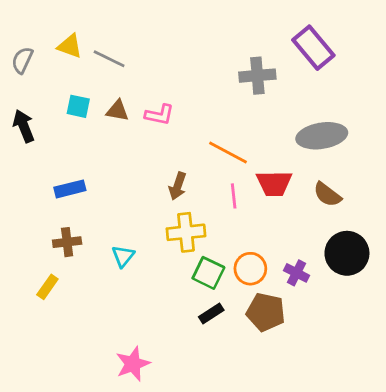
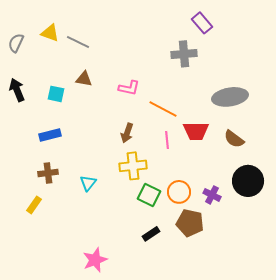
purple rectangle: (313, 48) -> (202, 23), moved, size x0.7
cyan square: (78, 106) -> (56, 94), moved
pink L-shape: (159, 115) -> (129, 88), moved
black rectangle: (211, 313) -> (151, 234), moved

